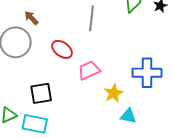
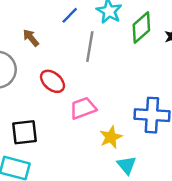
brown arrow: (31, 18) -> (31, 38), moved
cyan triangle: (128, 116) -> (127, 165), turned 36

